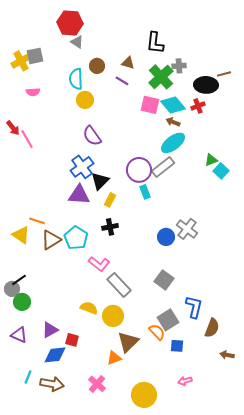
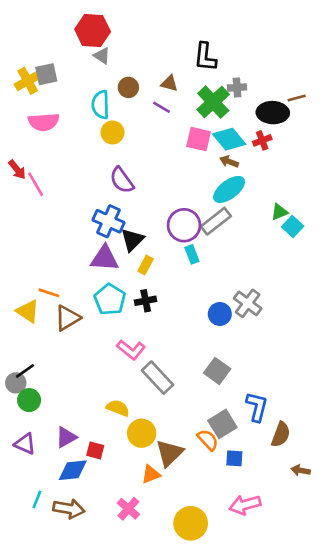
pink semicircle: (33, 92) -> (44, 122), size x1.6
blue cross: (82, 167) -> (109, 221), turned -30
cyan pentagon: (76, 238) -> (110, 299), moved
yellow circle: (113, 316) -> (142, 433), moved
pink arrow: (185, 381) -> (245, 505), size x1.6

